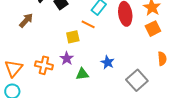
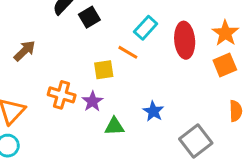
brown arrow: (26, 20) -> (25, 51), moved
orange cross: (44, 65) -> (62, 95), moved

